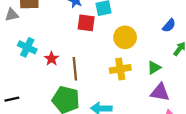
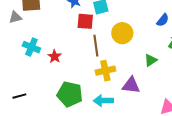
brown line: (75, 69) -> (96, 46), moved
yellow cross: (120, 69) -> (105, 71), moved
purple triangle: (160, 92) -> (131, 85), moved

